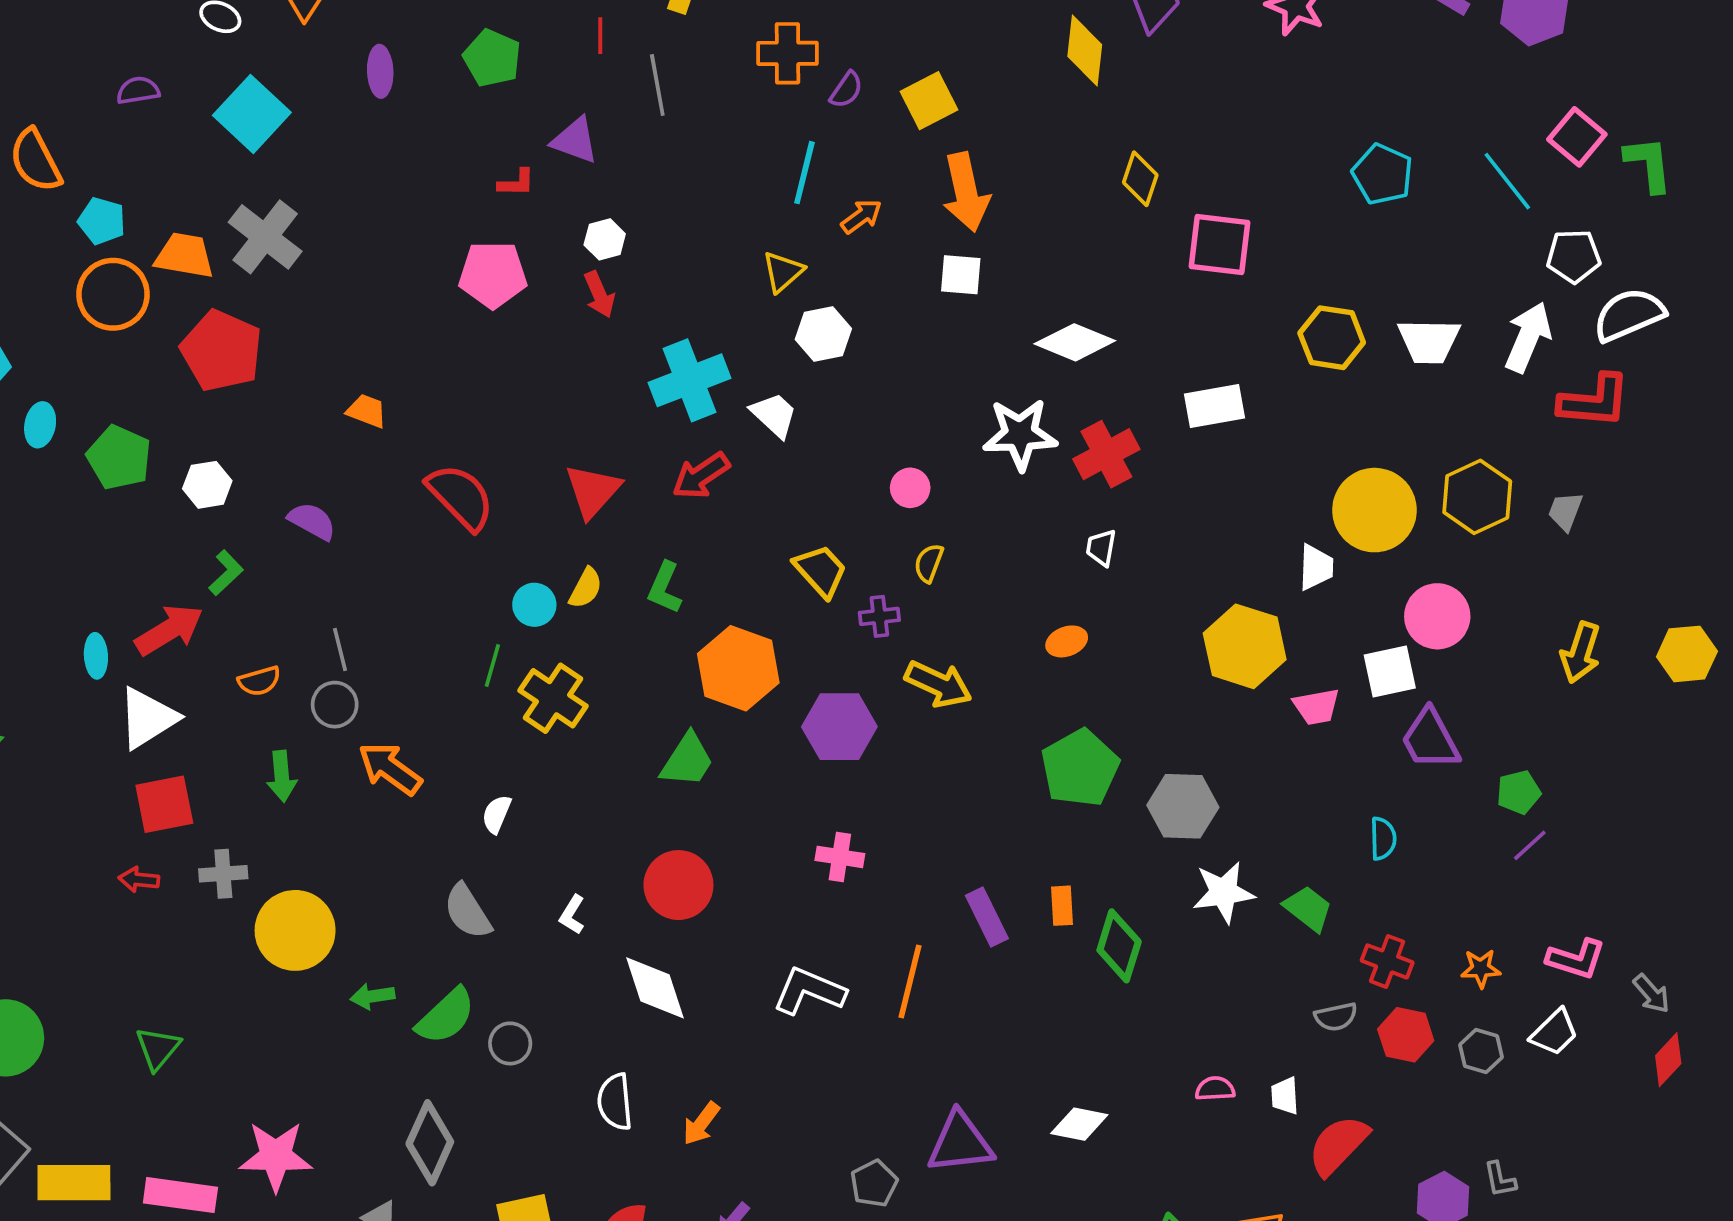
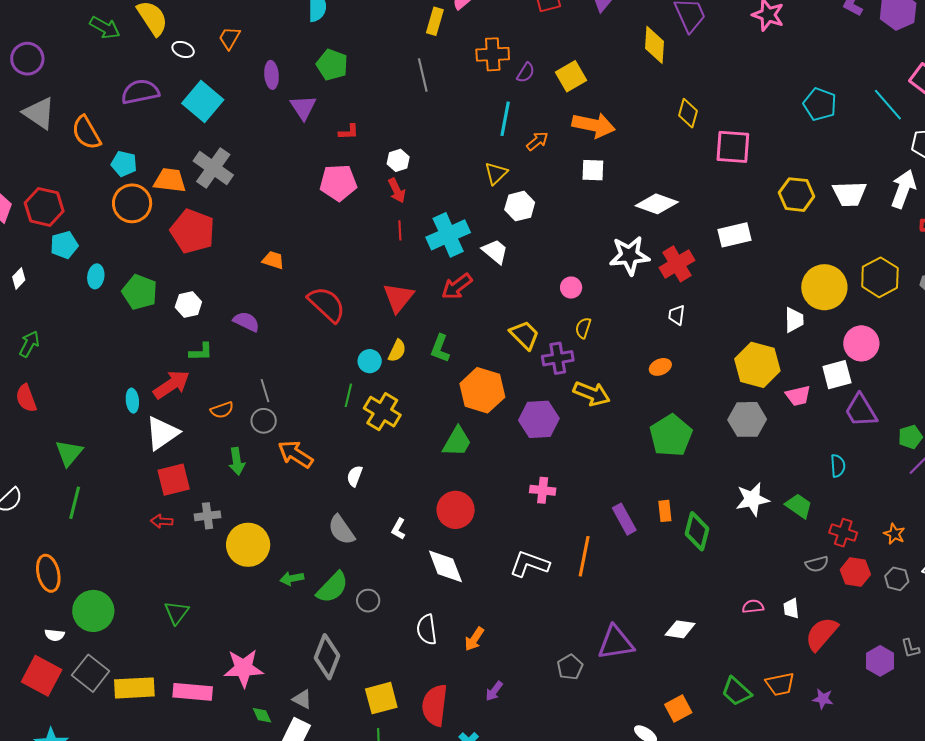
red line: (600, 36) -> (400, 230), moved
purple semicircle: (138, 90) -> (140, 92), size x1.6
purple triangle: (575, 140) -> (303, 107), moved, turned 40
orange arrow: (966, 192) -> (594, 125), turned -63
green L-shape: (226, 573) -> (201, 352), turned 45
purple cross: (879, 616) -> (558, 358), size x1.4
gray hexagon: (1183, 806) -> (747, 419), moved
orange star: (1481, 968) -> (894, 534), turned 30

